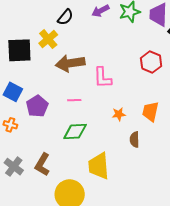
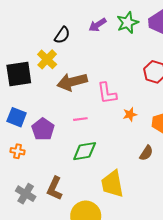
orange star: (119, 114) -> (130, 114), moved
brown semicircle: (135, 140) -> (146, 153), turned -140

